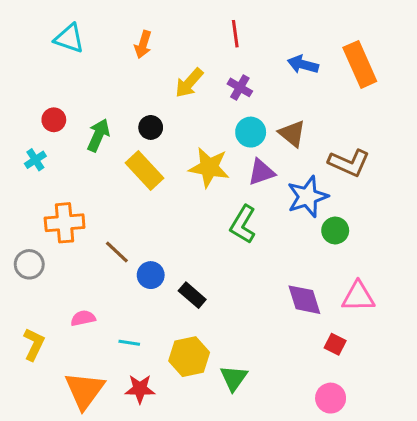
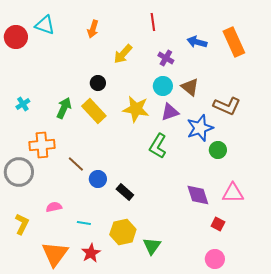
purple cross: (240, 87) -> (166, 58), moved
red circle: (54, 120) -> (16, 37), moved, size x1.5
green arrow: (98, 135) -> (64, 108), moved
gray circle: (29, 264) -> (19, 172), size x1.5
red star: (140, 389) -> (91, 253), turned -30

